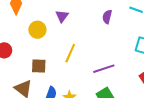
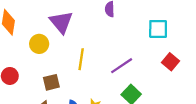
purple triangle: (62, 16) -> (61, 22), size x1.6

